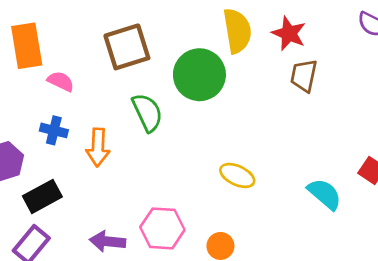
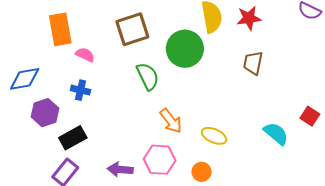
red star: (289, 33) -> (249, 18), turned -30
brown trapezoid: (304, 76) -> (253, 63), moved
orange arrow: (98, 147) -> (171, 121), moved, turned -40
yellow ellipse: (237, 175) -> (214, 136), moved

